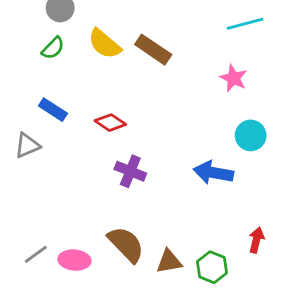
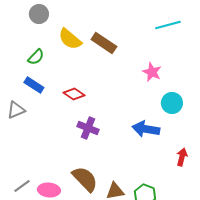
green semicircle: (53, 48) -> (36, 57), moved
pink star: (233, 78) -> (152, 72), moved
red arrow: (256, 240) -> (182, 157), moved

